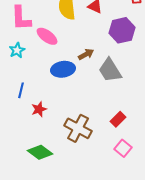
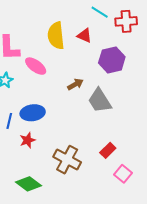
blue ellipse: (63, 69) -> (33, 113), moved
pink square: (123, 148) -> (123, 174), moved

